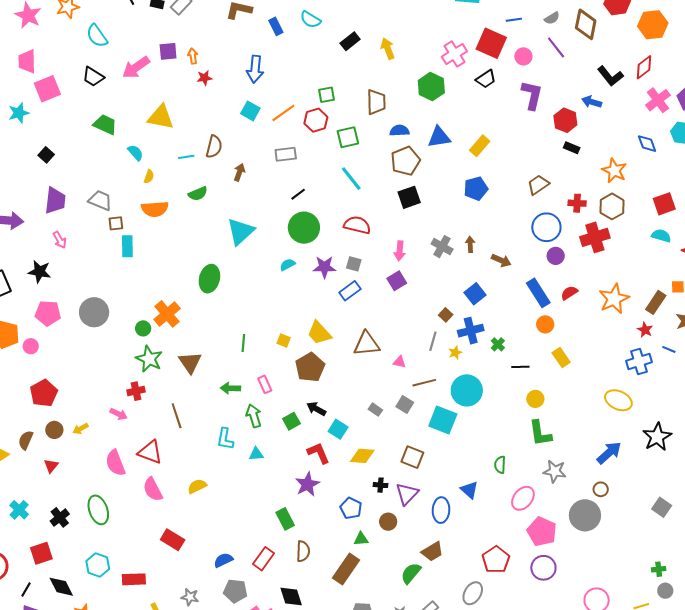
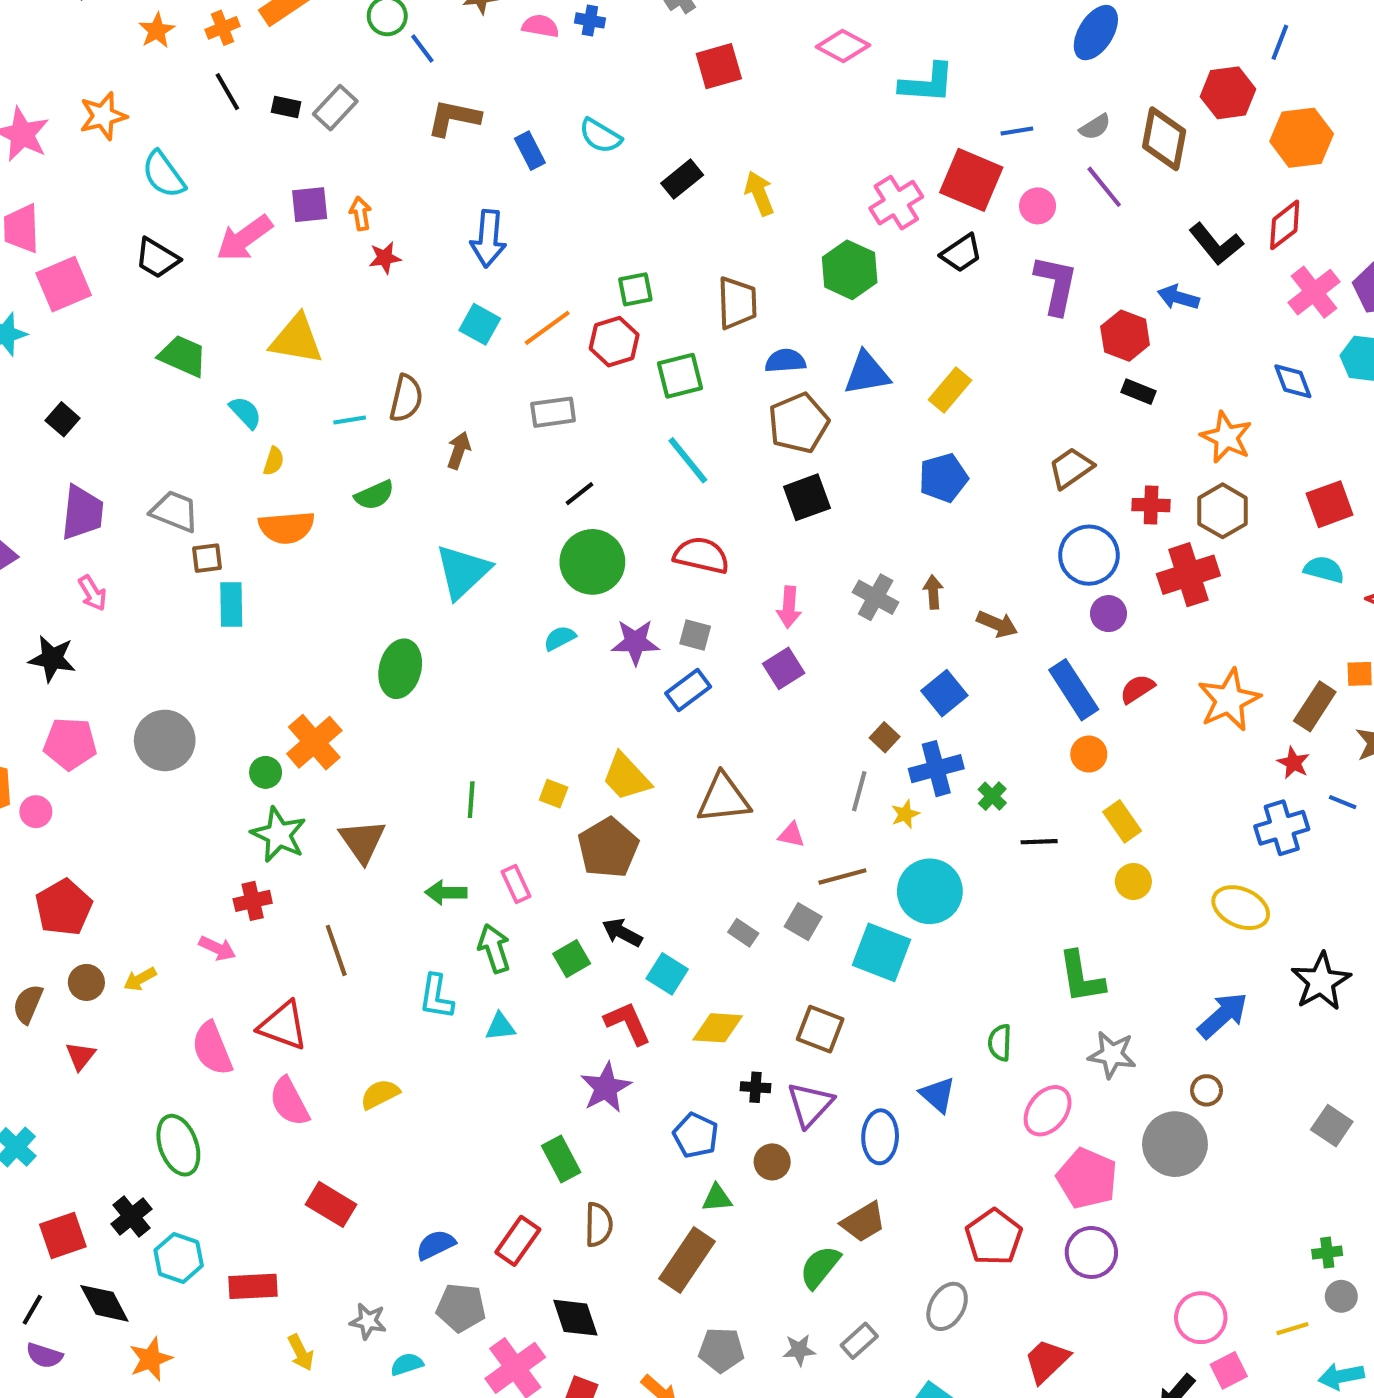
yellow circle: (535, 399) -> (1133, 881), moved
black cross: (60, 517) -> (132, 1217), moved

